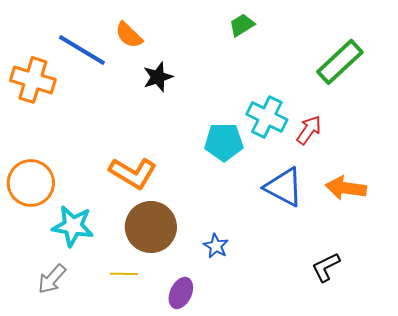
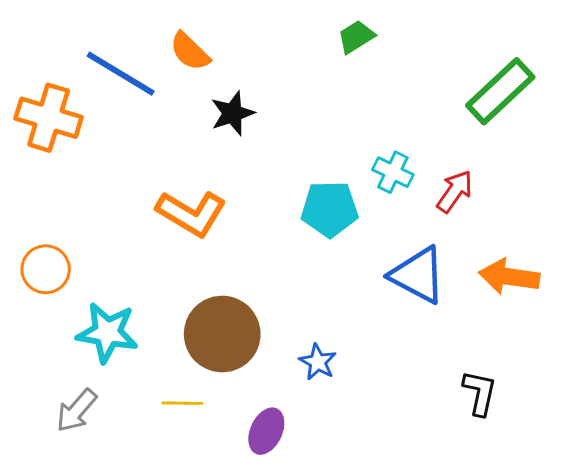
cyan cross: (267, 117) -> (393, 172), size x0.7
orange L-shape: (133, 173) -> (191, 213), moved
orange circle: (31, 183) -> (46, 269), size x0.7
black L-shape: (326, 267) -> (480, 393), turned 128

